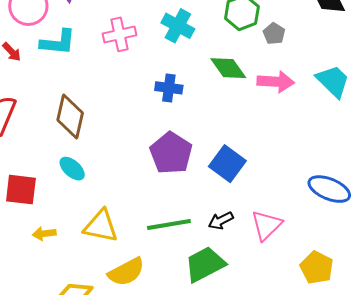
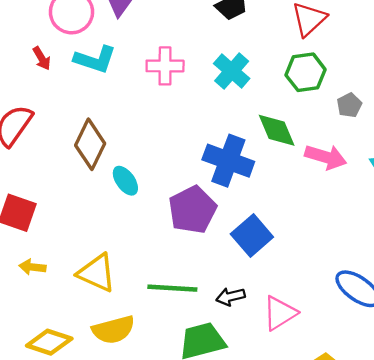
gray pentagon: (274, 34) -> (349, 105), moved
blue cross: (169, 88) -> (228, 161), moved, size x1.6
cyan ellipse: (72, 169) -> (125, 181), moved

